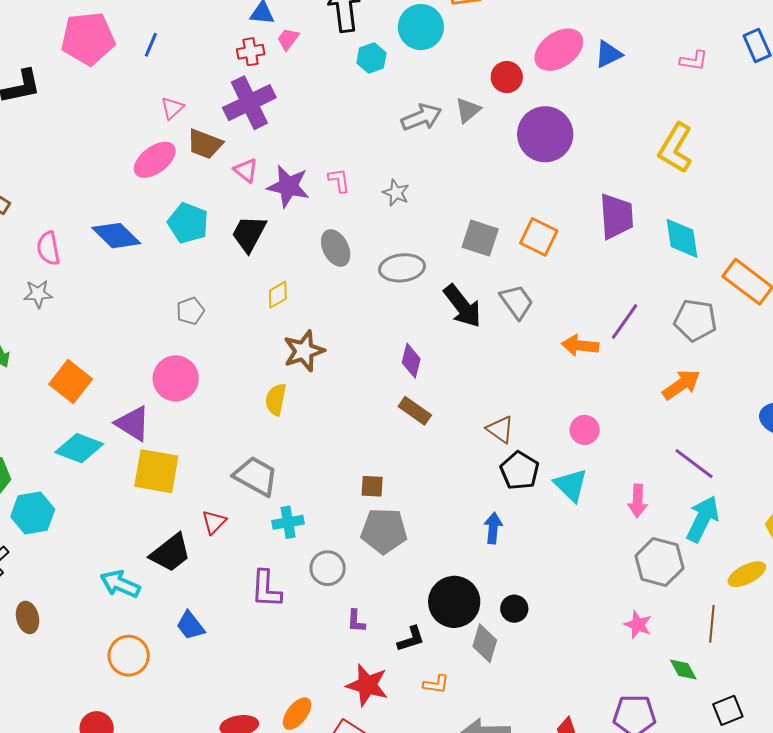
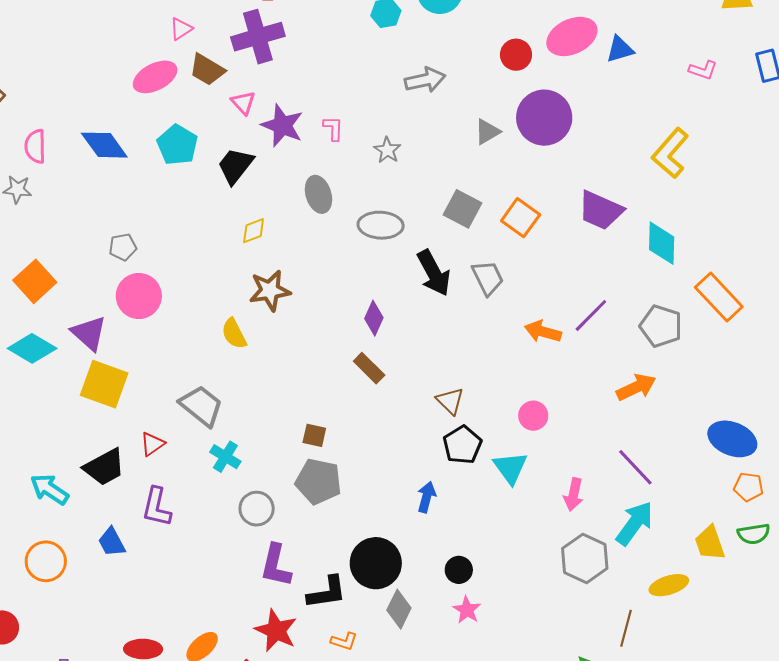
gray triangle: (468, 110) -> (487, 132), moved
purple trapezoid: (616, 216) -> (601, 210), turned 108
gray pentagon: (190, 311) -> (123, 247), moved
yellow semicircle: (276, 400) -> (234, 334), turned -48
cyan cross: (288, 522) -> (225, 457), turned 32
purple L-shape: (266, 589) -> (157, 507), moved
black circle: (514, 609) -> (459, 570), moved
purple L-shape: (356, 621) -> (276, 566), size x1.8
pink star: (638, 625) -> (467, 610), moved
black L-shape: (411, 639) -> (327, 592), size x1.4

